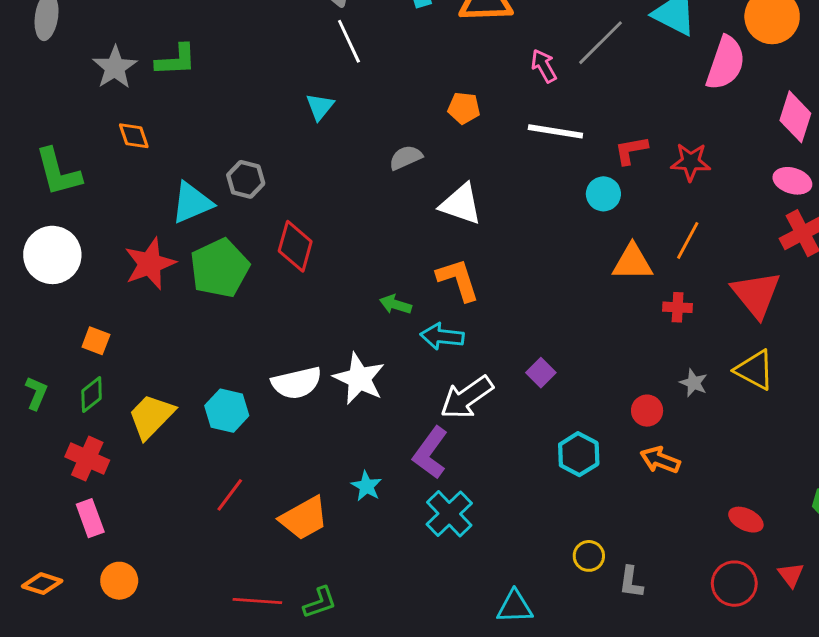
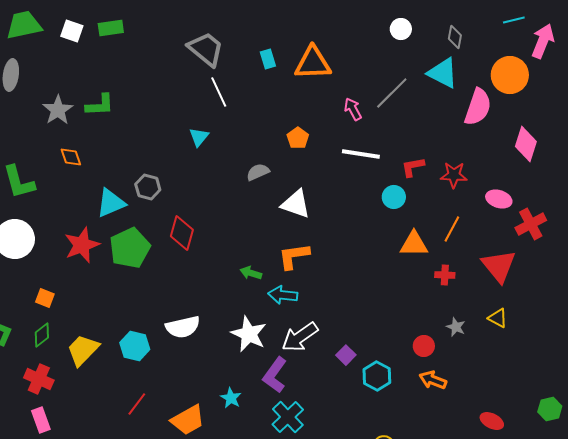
orange pentagon: (464, 108) -> (298, 138), turned 30
pink ellipse: (792, 181) -> (499, 199), moved
orange L-shape: (458, 280) -> (294, 256), turned -80
yellow triangle: (755, 370) -> (498, 318), size x0.7
purple square: (541, 373) -> (346, 355), moved
white star: (359, 379) -> (249, 334), moved

